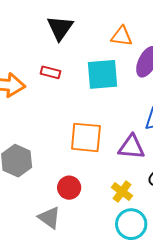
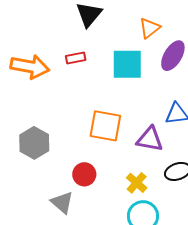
orange triangle: (122, 36) -> (150, 28), turned -50
red rectangle: (51, 72) -> (76, 58), turned -30

